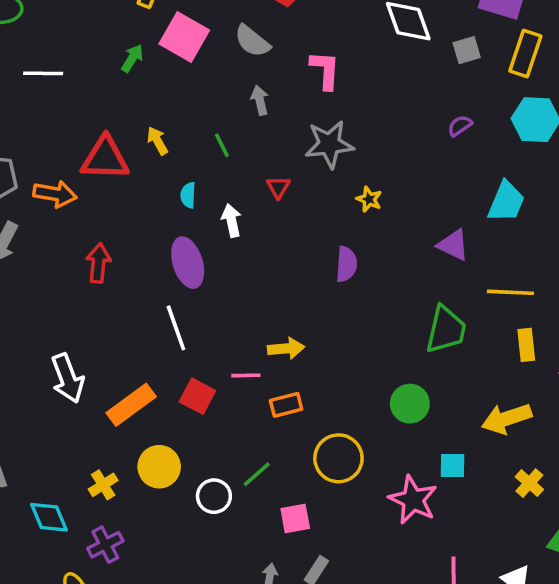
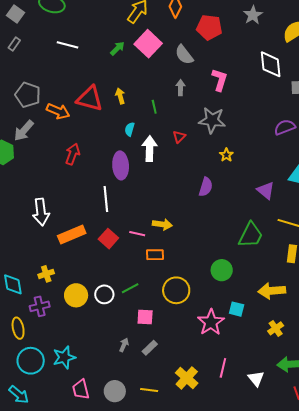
purple semicircle: (460, 126) -> (285, 127), size x1.5
white arrow: (231, 221) -> (150, 149), size x1.4
yellow circle: (159, 467) -> (76, 295), moved

